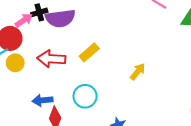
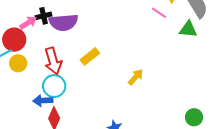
red arrow: (51, 59) -> (53, 61), turned -112
cyan circle: (85, 96) -> (54, 86), moved

